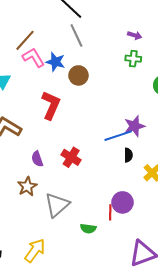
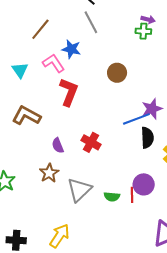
pink L-shape: (33, 58) -> (53, 63), moved
green cross: (133, 59) -> (143, 31), moved
brown circle: (78, 75) -> (117, 73), moved
black semicircle: (128, 155) -> (147, 138), size x1.5
green semicircle: (88, 228) -> (112, 197), moved

